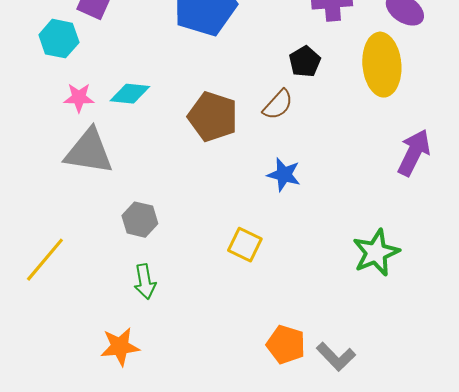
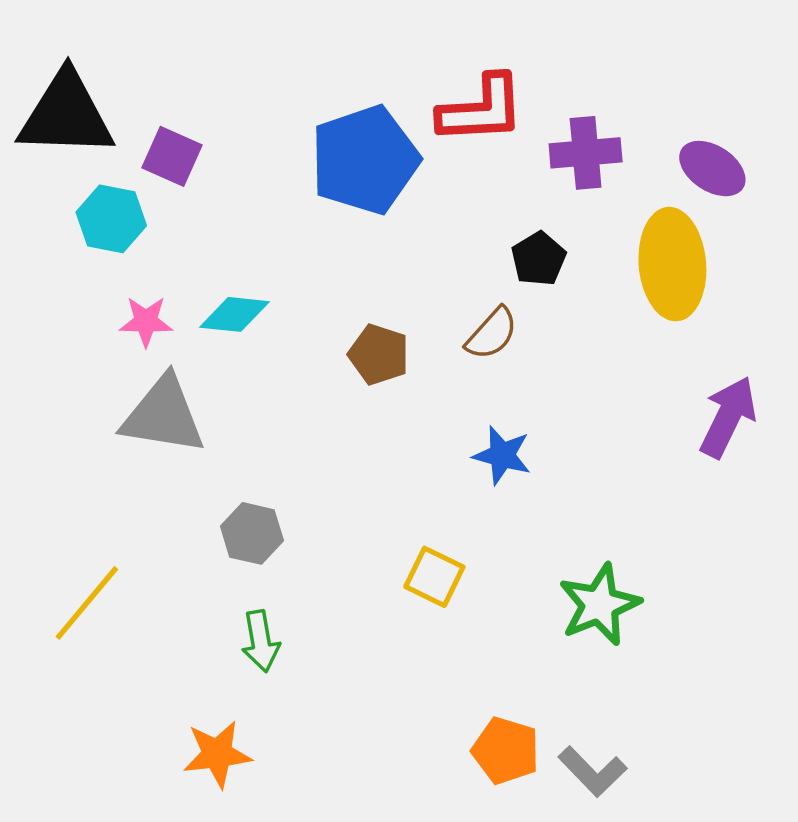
brown pentagon: (213, 117) -> (379, 354), size x0.7
green star: (376, 253) -> (599, 605), moved

